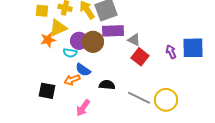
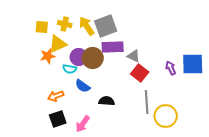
orange arrow: (72, 80) -> (56, 96), moved
black square: (47, 91) -> (58, 119), moved, turned -30
gray line: (139, 98) -> (147, 102), moved, turned 60

